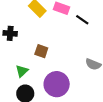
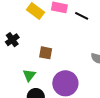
black cross: (10, 33) -> (12, 40), turned -32

